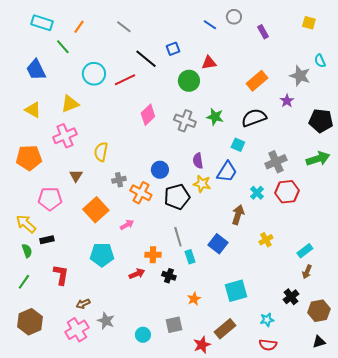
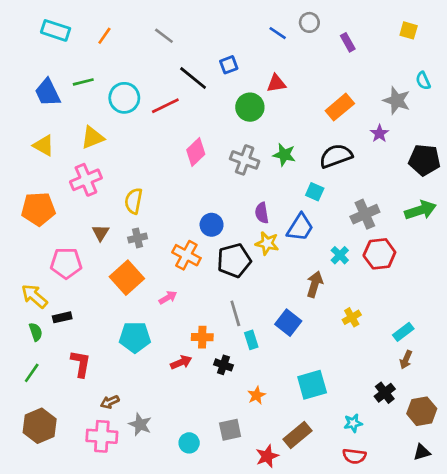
green line: (63, 47) -> (83, 82), moved, turned -63
gray cross: (119, 180) -> (138, 238), moved
pink cross: (77, 330) -> (102, 436), turned 35

